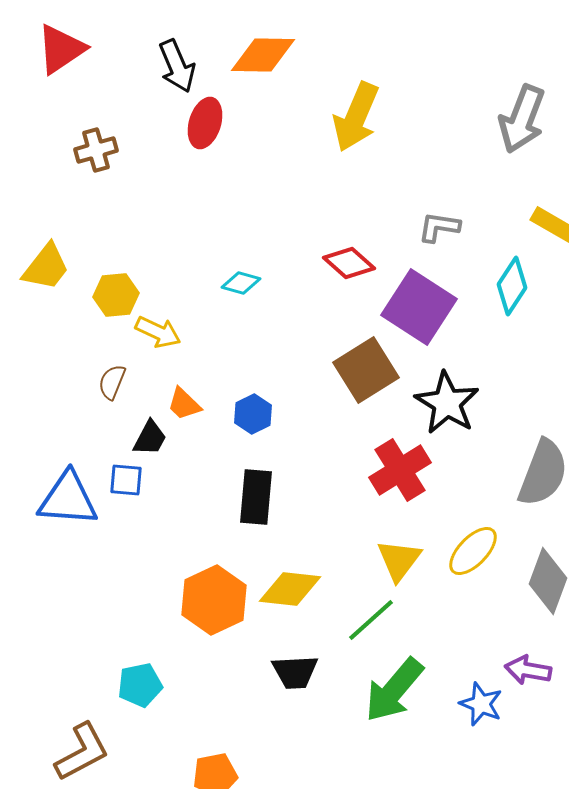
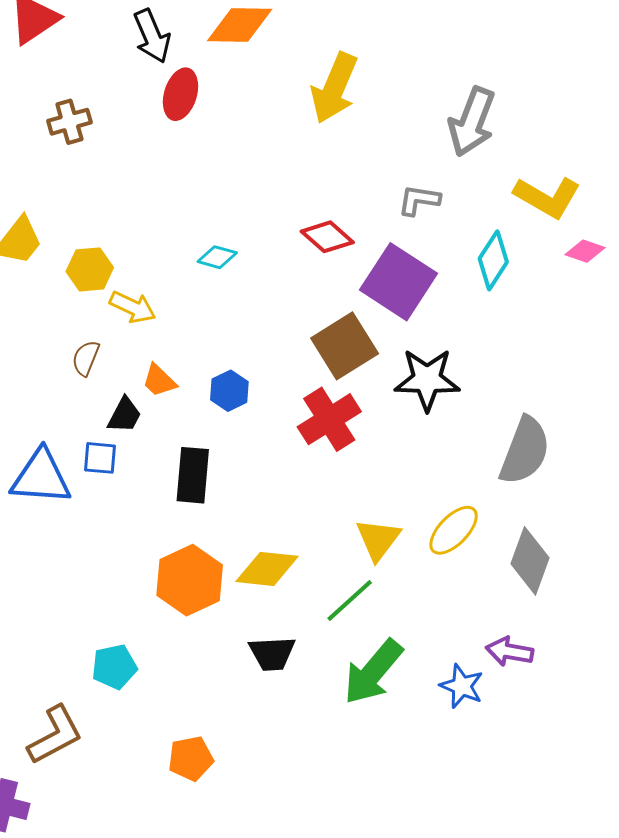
gray arrow: (522, 119) -> (472, 122), moved
black star: (447, 403) -> (427, 379), turned -30
red cross: (400, 470) -> (329, 419), moved
black rectangle: (256, 497) -> (193, 475), moved

